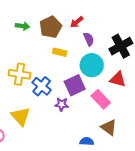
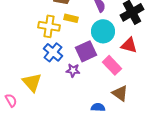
yellow cross: (20, 74) -> (49, 26), moved

